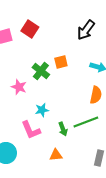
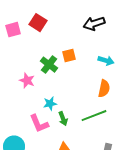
black arrow: (86, 30) -> (94, 24), turned 35
green arrow: (63, 129) -> (63, 119), moved

